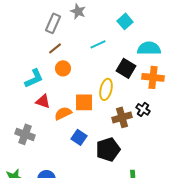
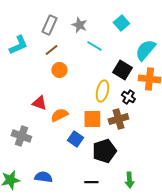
gray star: (78, 11) -> (79, 25), moved
cyan line: (98, 44) -> (94, 46), turned 56
cyan semicircle: (149, 48) -> (145, 50), turned -50
cyan L-shape: (34, 78) -> (18, 45), moved
orange square: (84, 102) -> (92, 119), moved
black cross: (143, 109) -> (128, 97), moved

